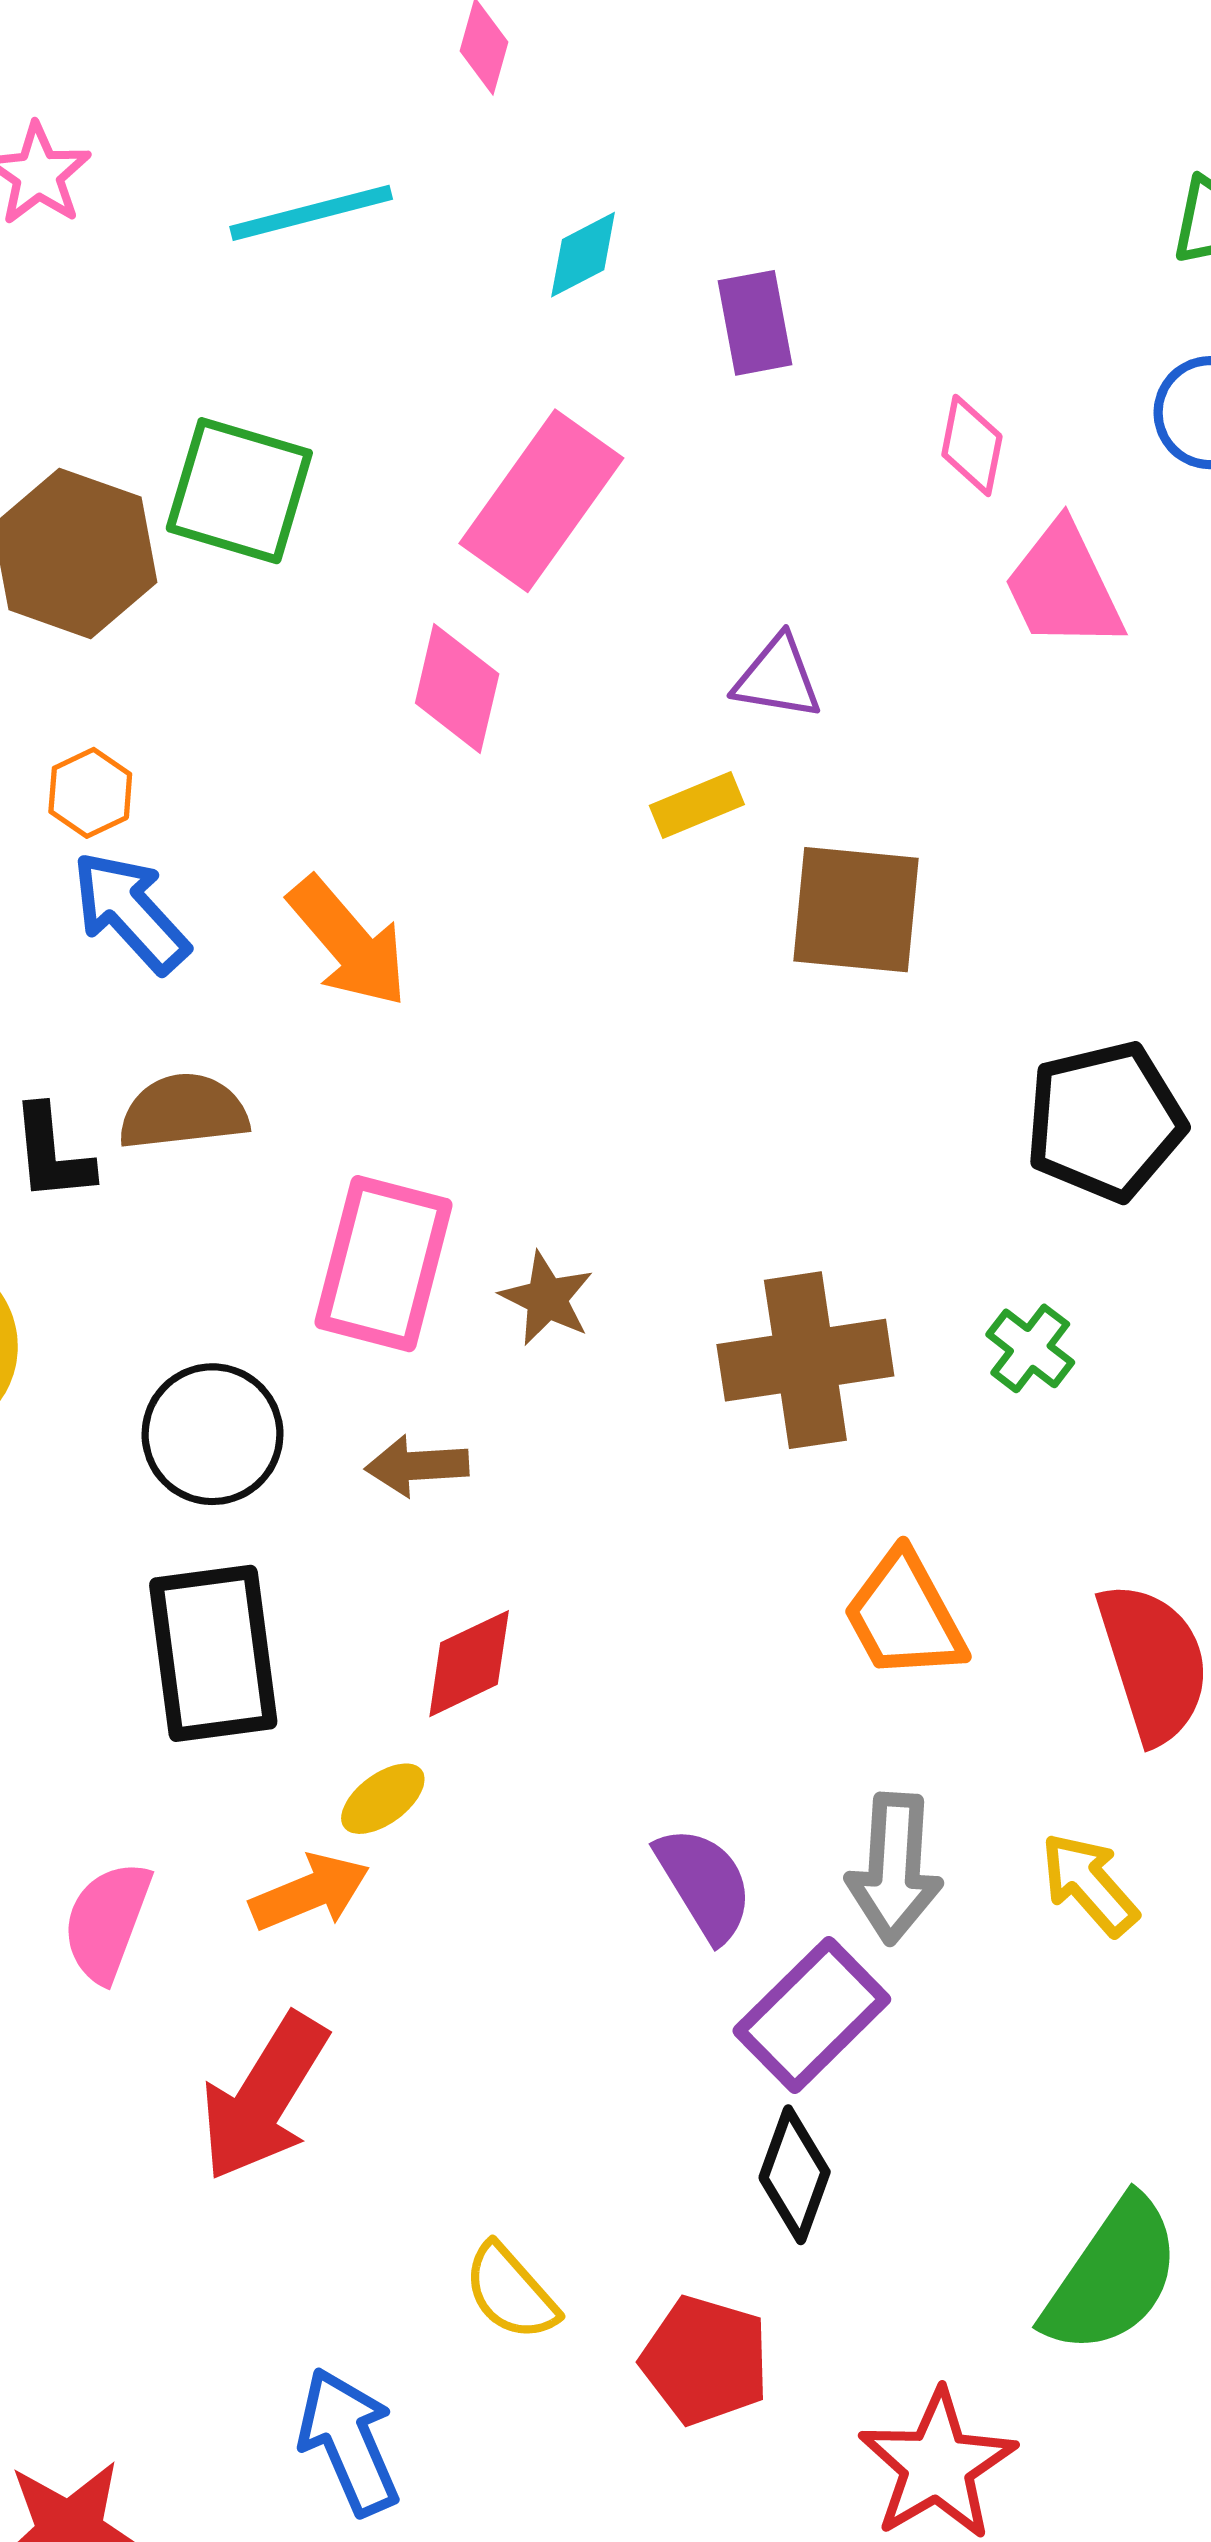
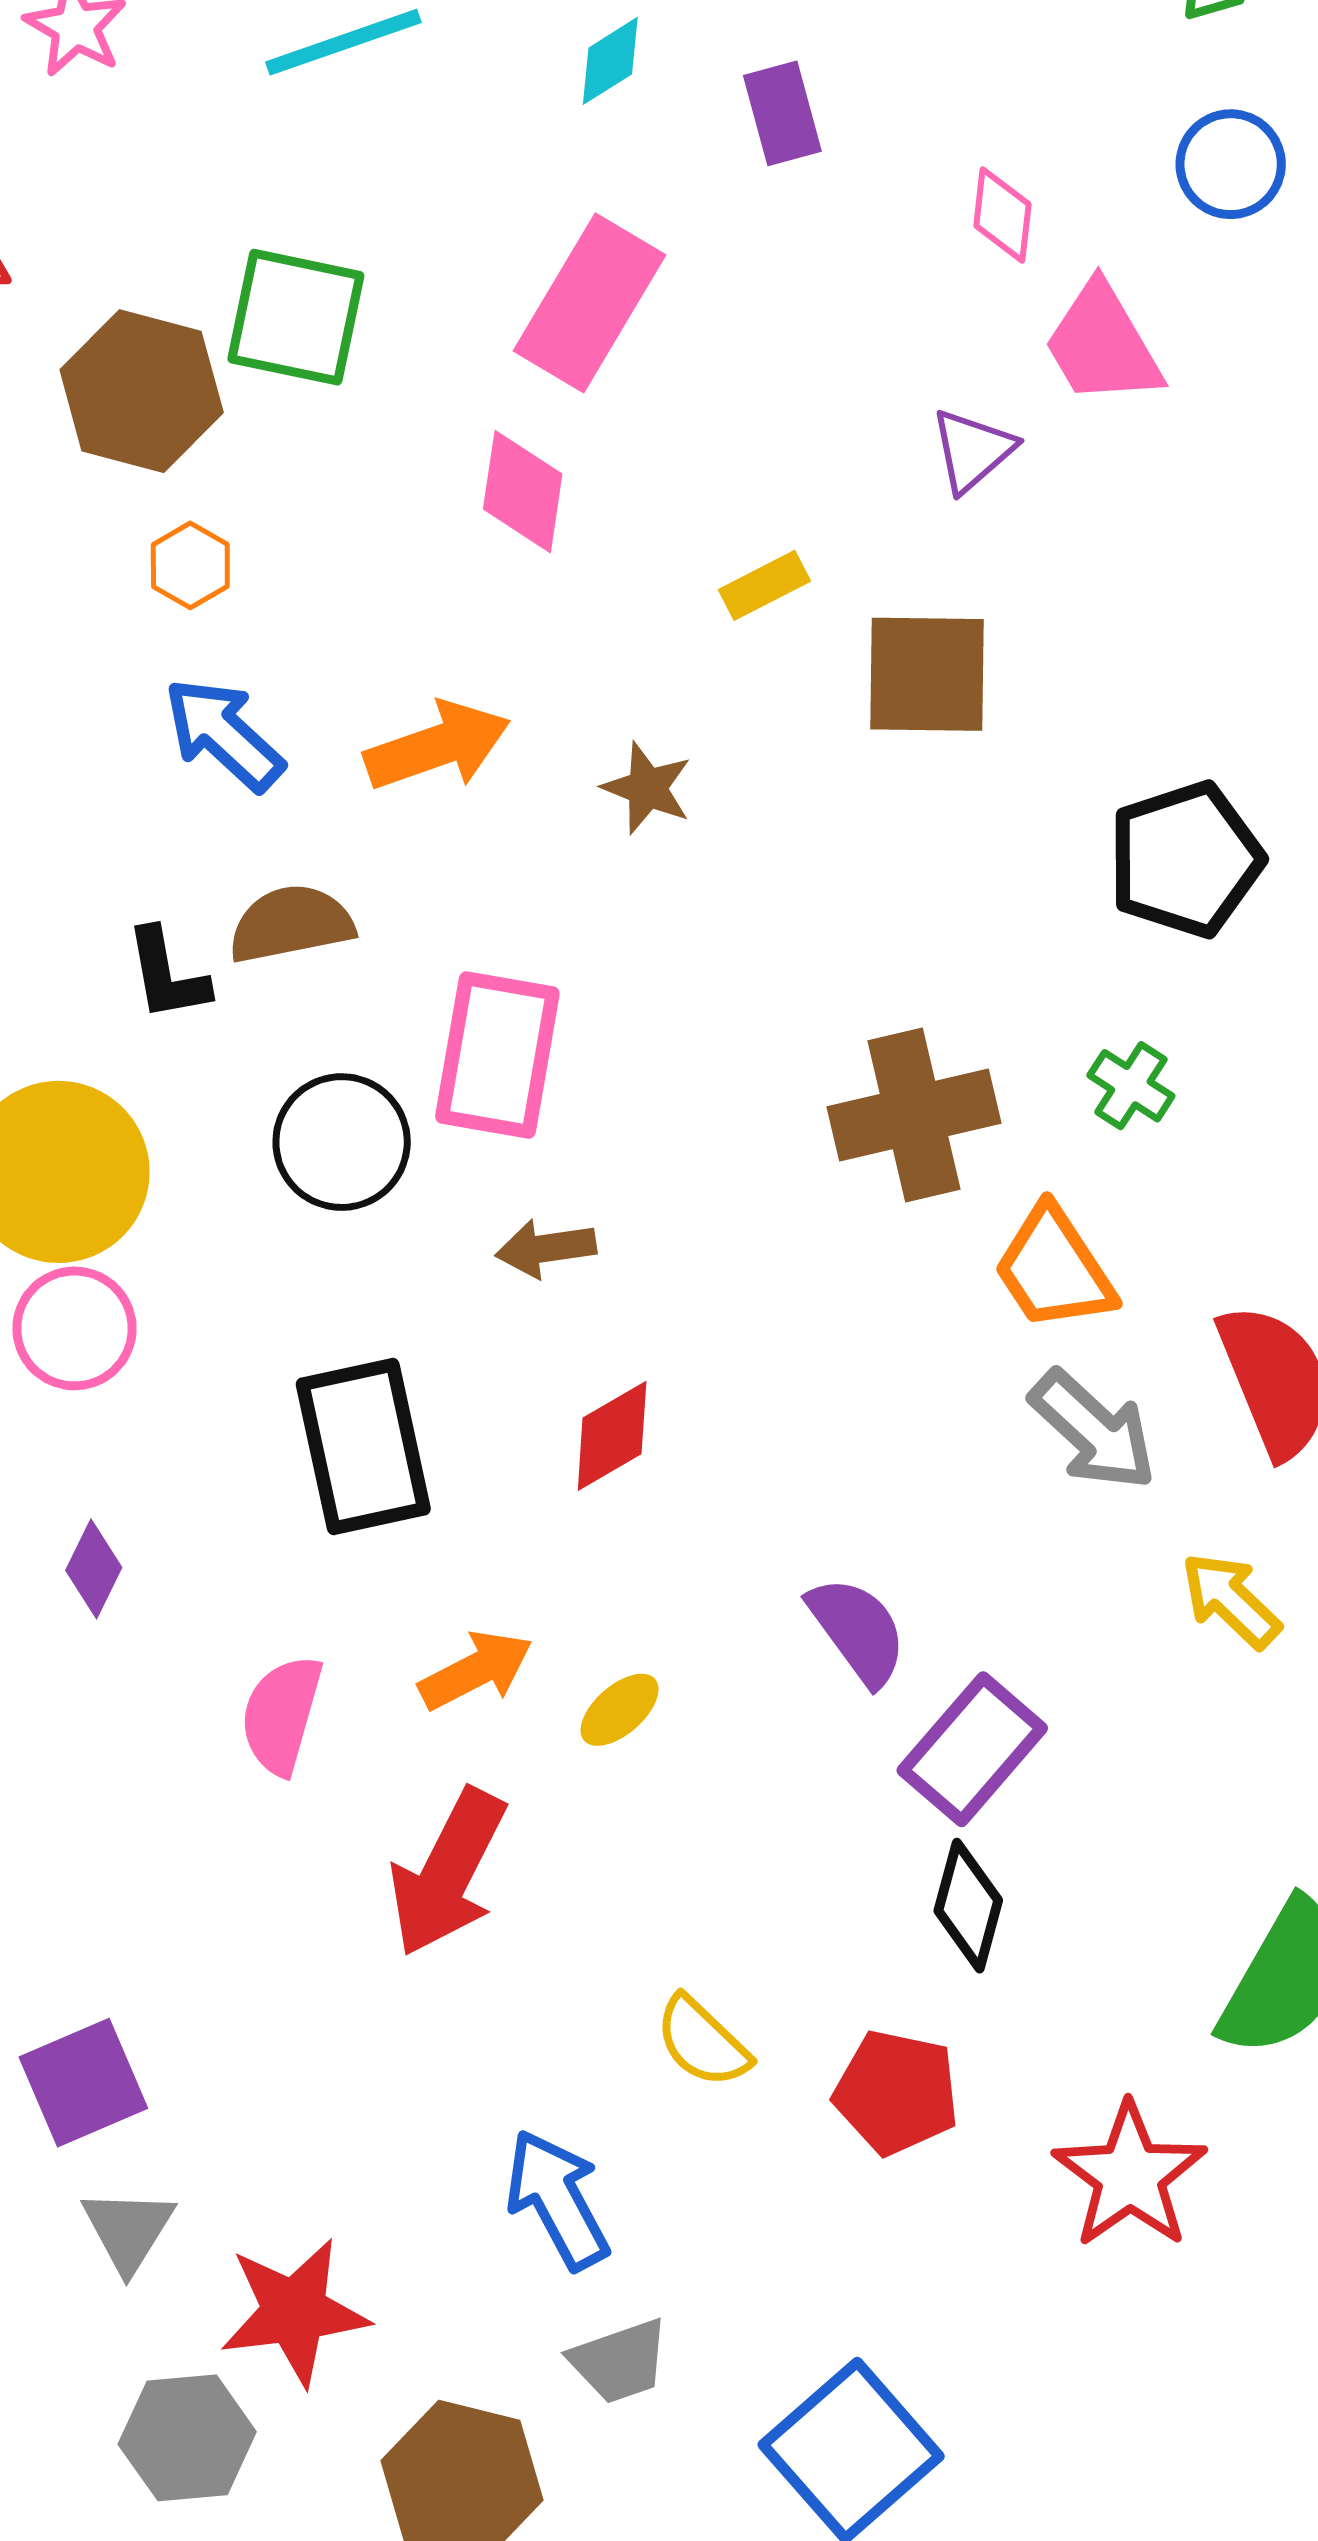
purple triangle: (778, 678) -> (972, 450), moved, turned -46
orange hexagon: (90, 793) -> (190, 565), moved
orange arrow: (348, 942) -> (437, 746), turned -64
brown star: (547, 1299) -> (647, 788), moved
black circle: (213, 1434) -> (342, 1142), moved
orange trapezoid: (904, 1616) -> (1054, 1269), moved
yellow ellipse: (383, 1799) -> (620, 1710), moved
gray arrow: (894, 1868) -> (1093, 1430), moved, turned -46

